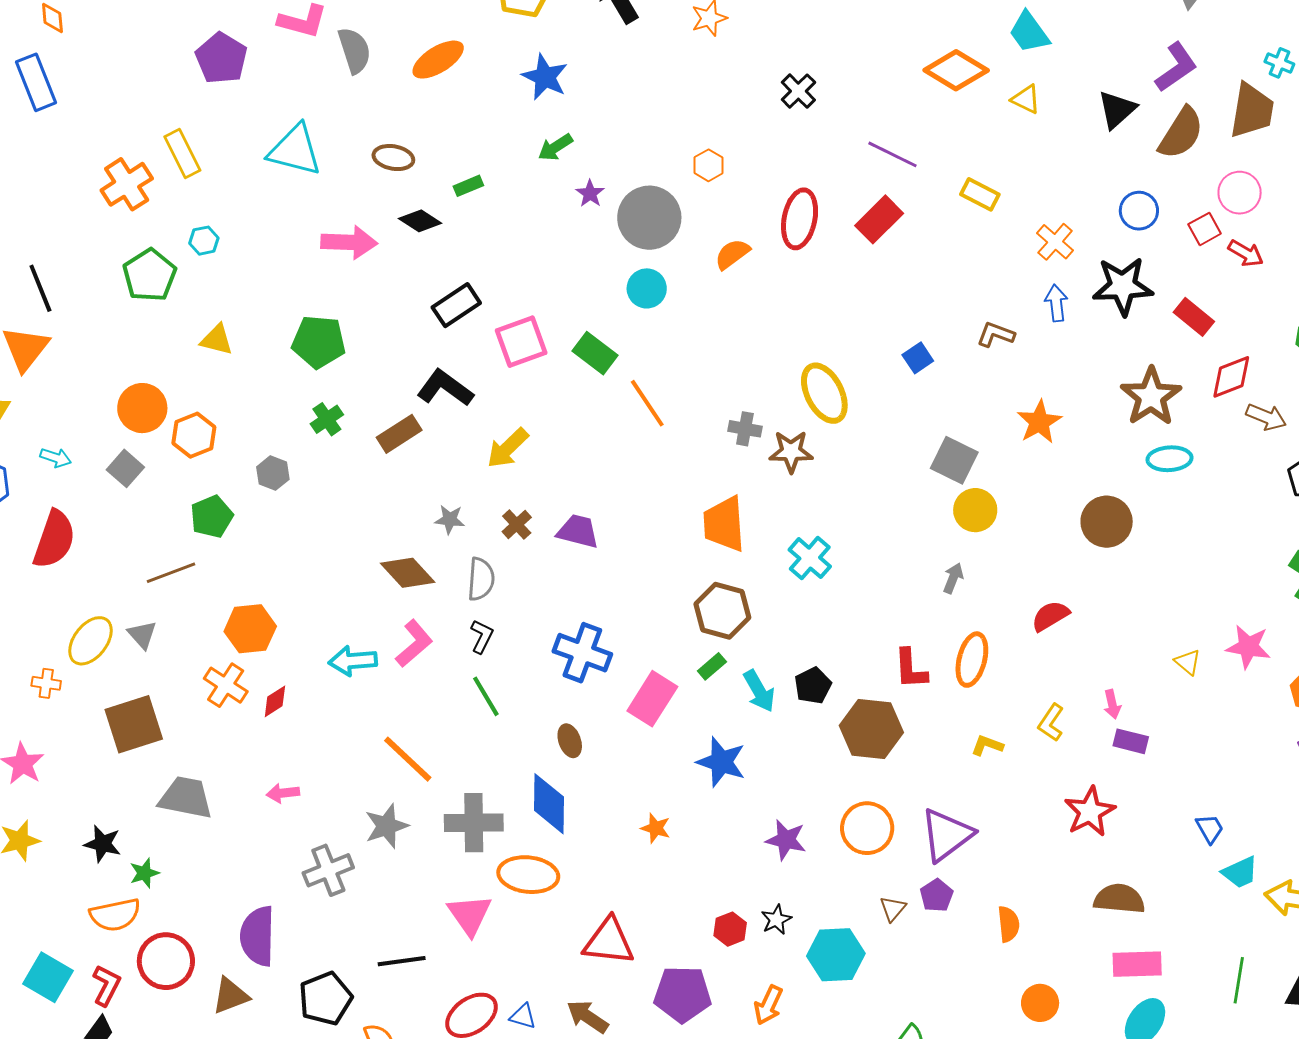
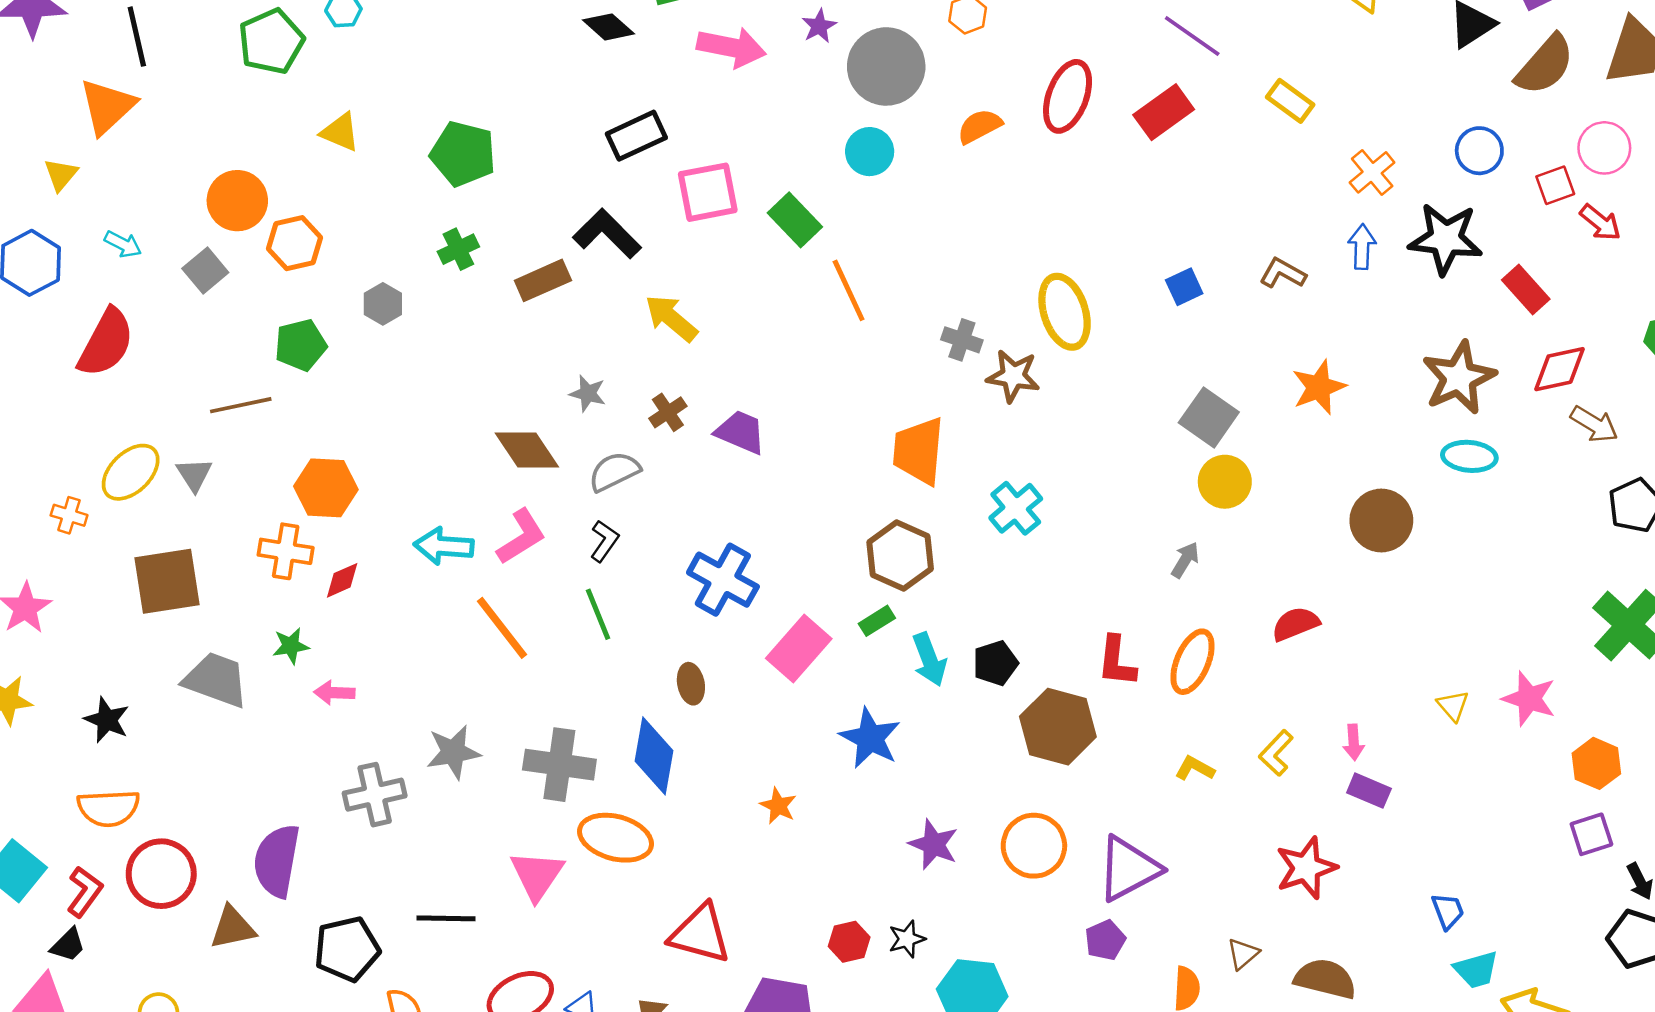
pink arrow: (349, 242) -> (731, 47), moved
yellow arrow: (508, 448) -> (671, 318), turned 75
gray semicircle: (481, 579) -> (614, 472), turned -129
orange cross: (226, 685) -> (286, 551), turned -33
orange line: (408, 759) -> (502, 628), moved
green star: (144, 873) -> (291, 646), moved
brown triangle: (893, 909) -> (1243, 954), moved

